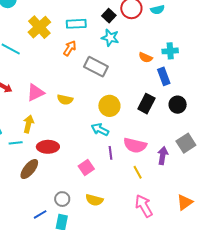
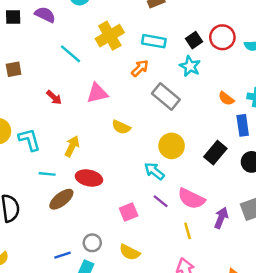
pink triangle: (35, 92) -> (97, 93), moved
cyan line: (16, 143) -> (47, 174), moved
purple line: (110, 153) -> (161, 201), turned -56

